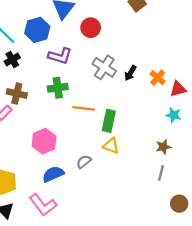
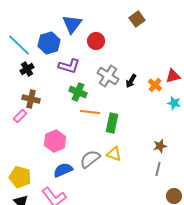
green cross: (58, 88) -> (78, 92), moved, turned 30
red triangle: (178, 89) -> (173, 76), moved
cyan star: (174, 115) -> (174, 103), moved
yellow triangle: (111, 146) -> (114, 154), moved
gray semicircle: (84, 162) -> (90, 159), size x1.5

